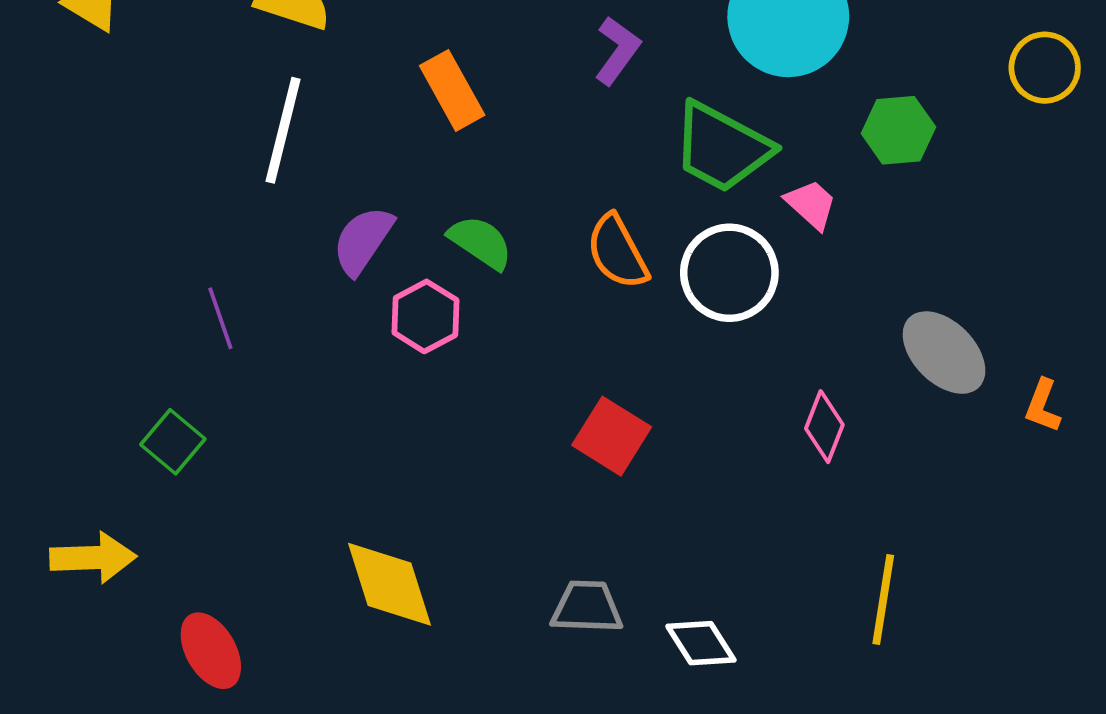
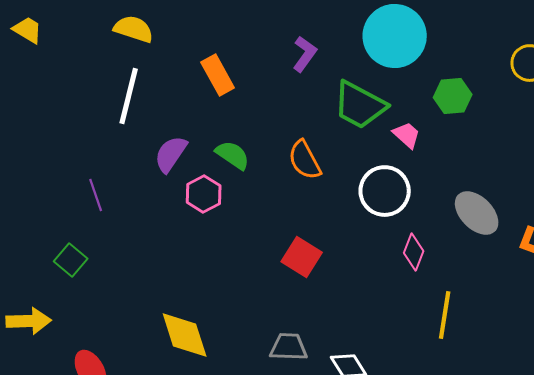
white circle: (729, 273) -> (385, 191), moved
yellow line: (883, 599) -> (445, 315), moved

